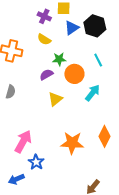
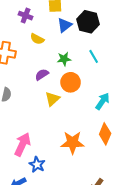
purple cross: (44, 16) -> (26, 16), moved
green star: (59, 59) -> (64, 59), moved
orange circle: (74, 74) -> (71, 82), moved
cyan arrow: (93, 93) -> (103, 101), moved

